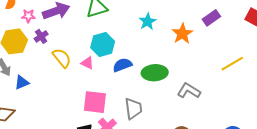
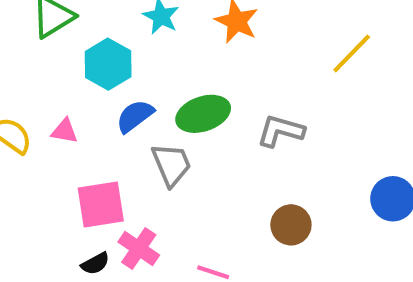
cyan hexagon: (103, 45) -> (108, 64), moved
gray trapezoid: (133, 109) -> (171, 164), moved

